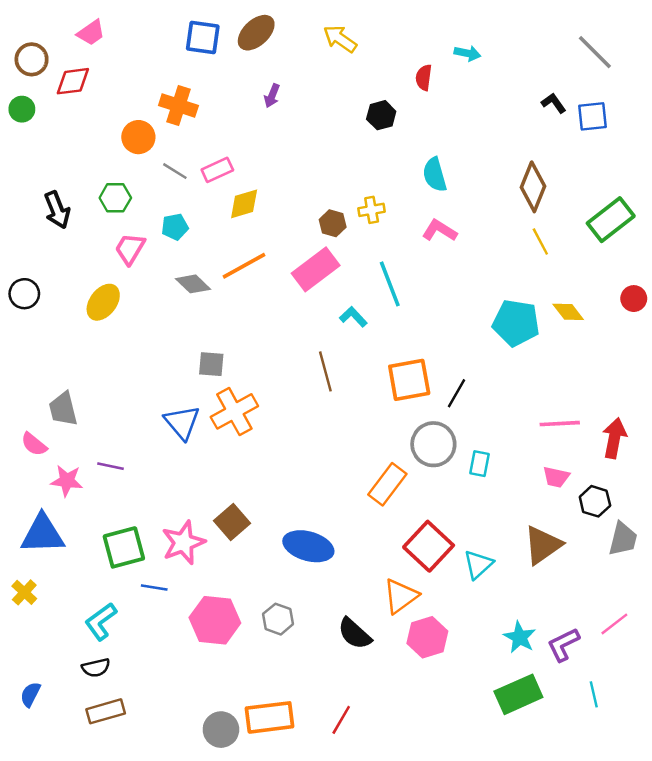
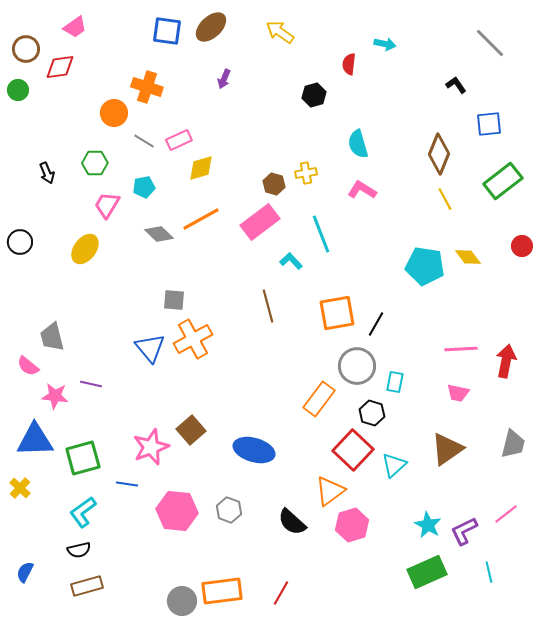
blue square: (592, 116) -> (489, 124), moved
black arrow: (57, 210) -> (47, 173), size x0.7
black hexagon: (595, 501) -> (372, 413), moved
green square: (124, 547) -> (83, 458), moved

